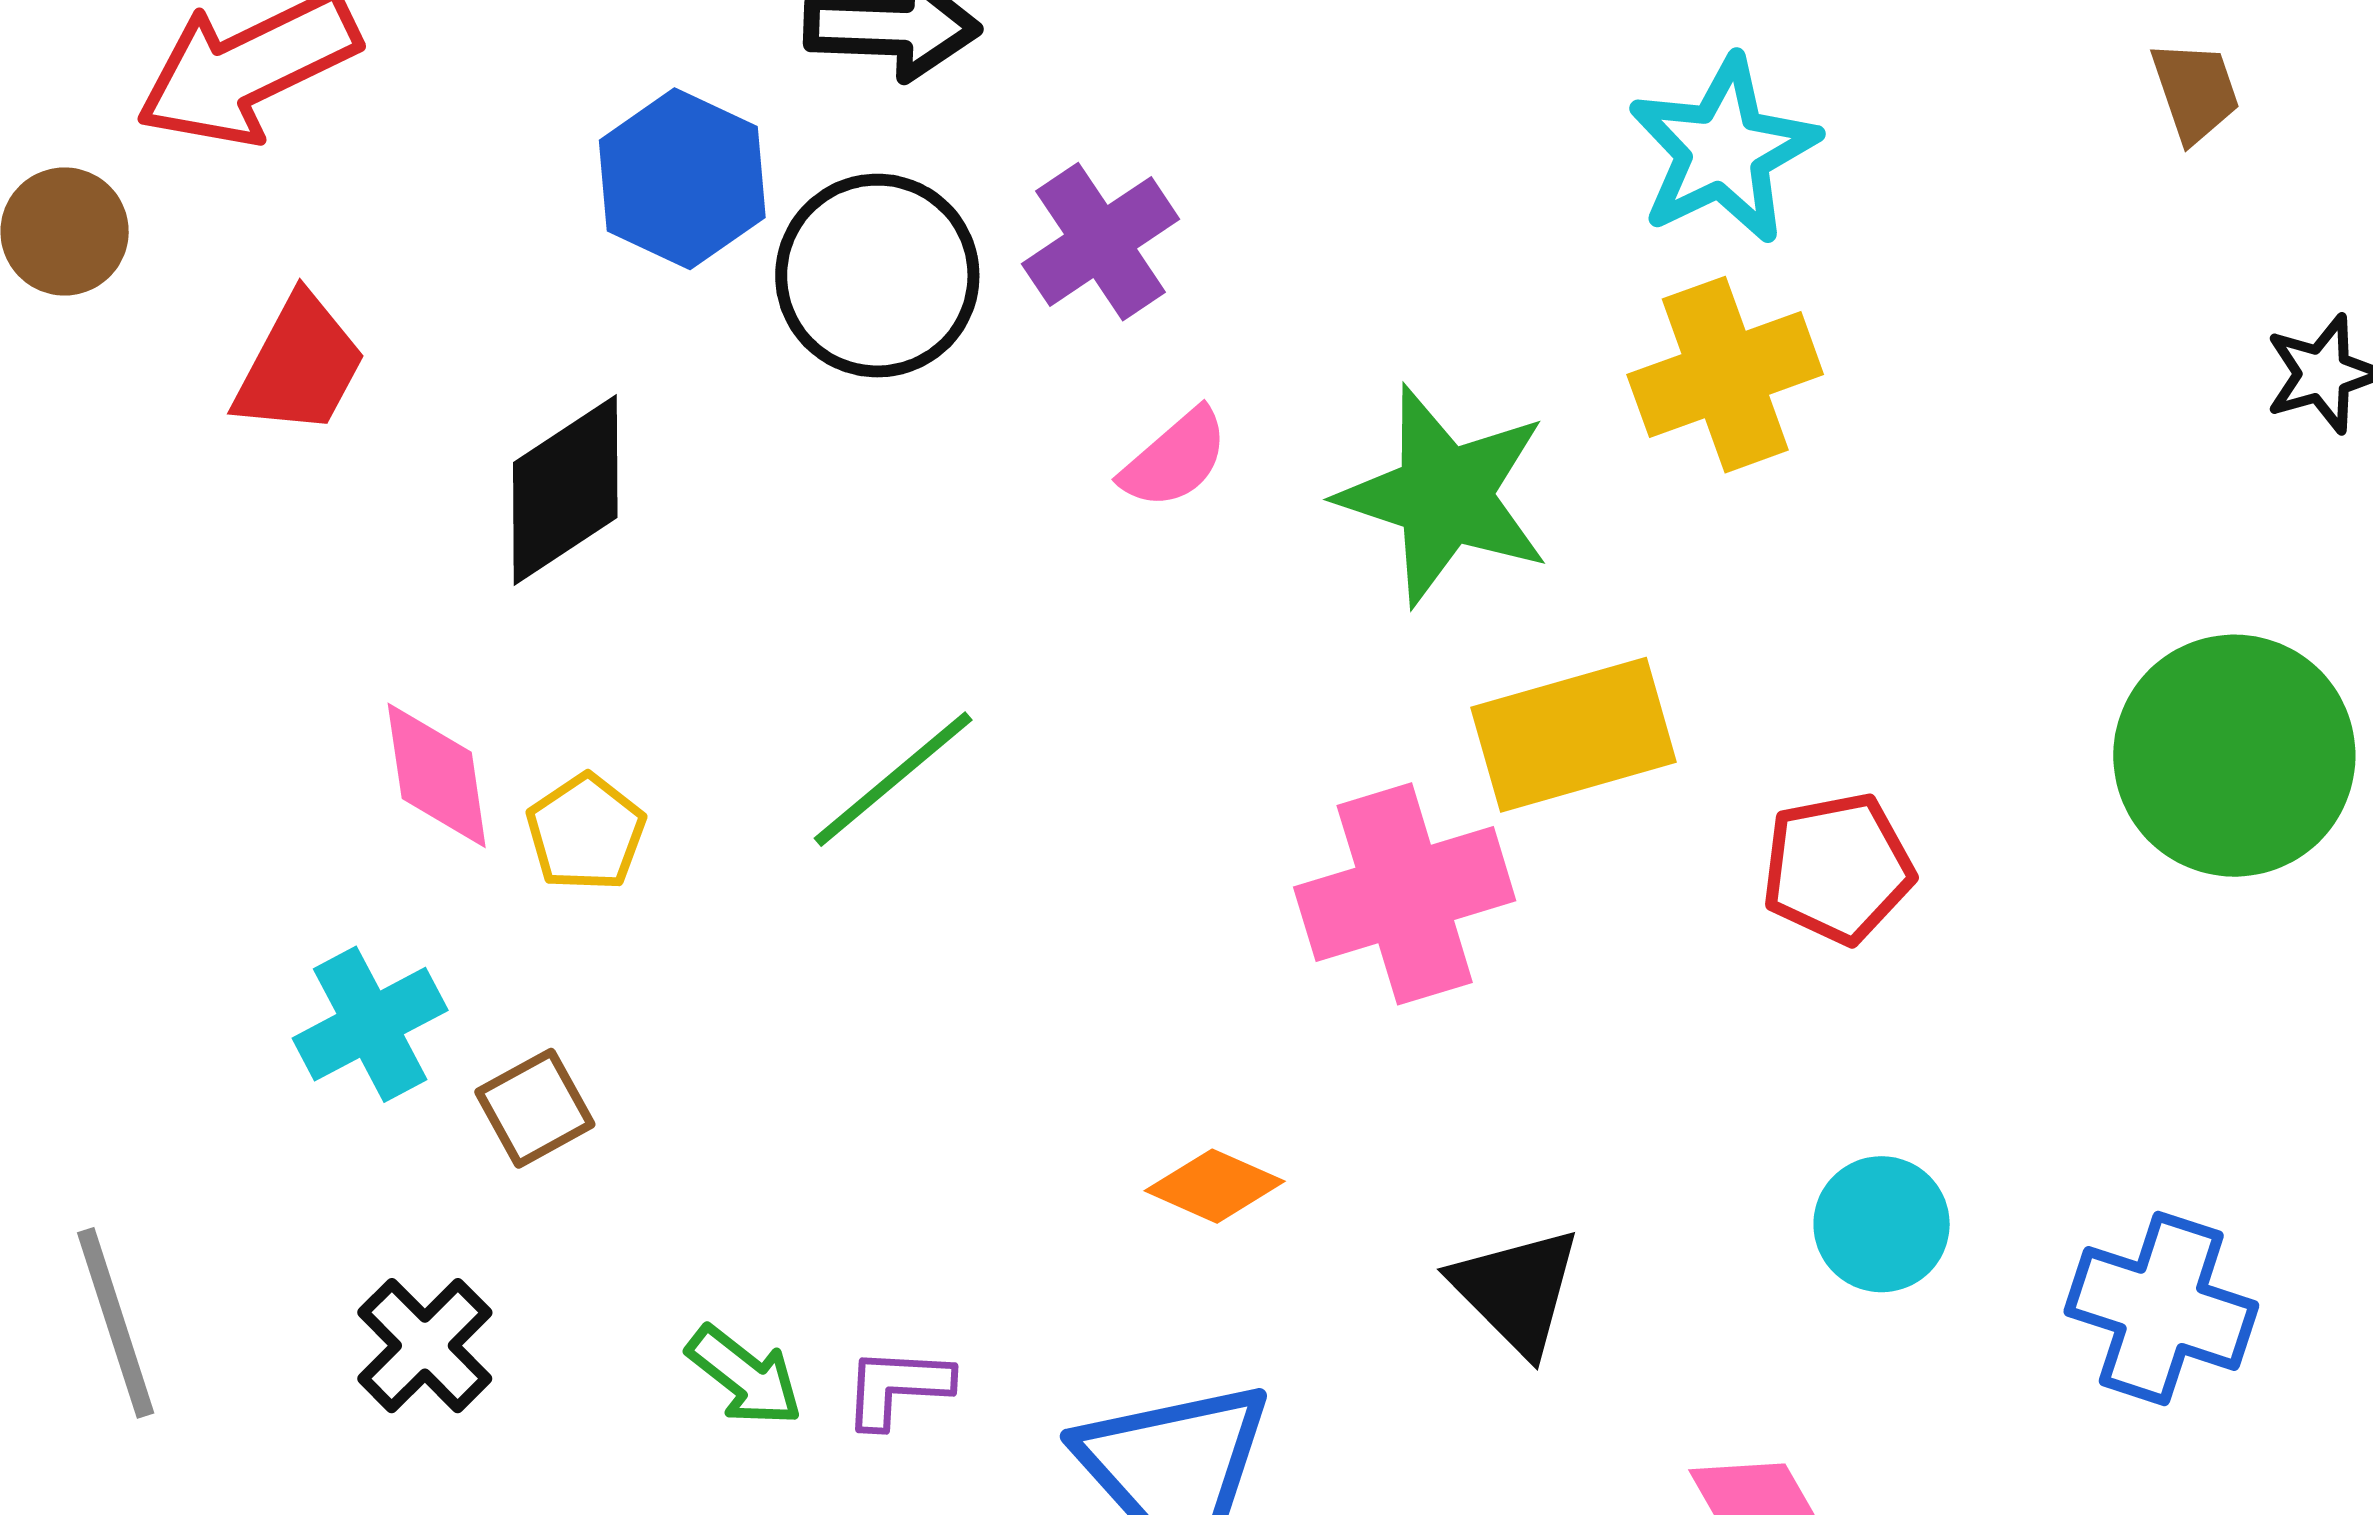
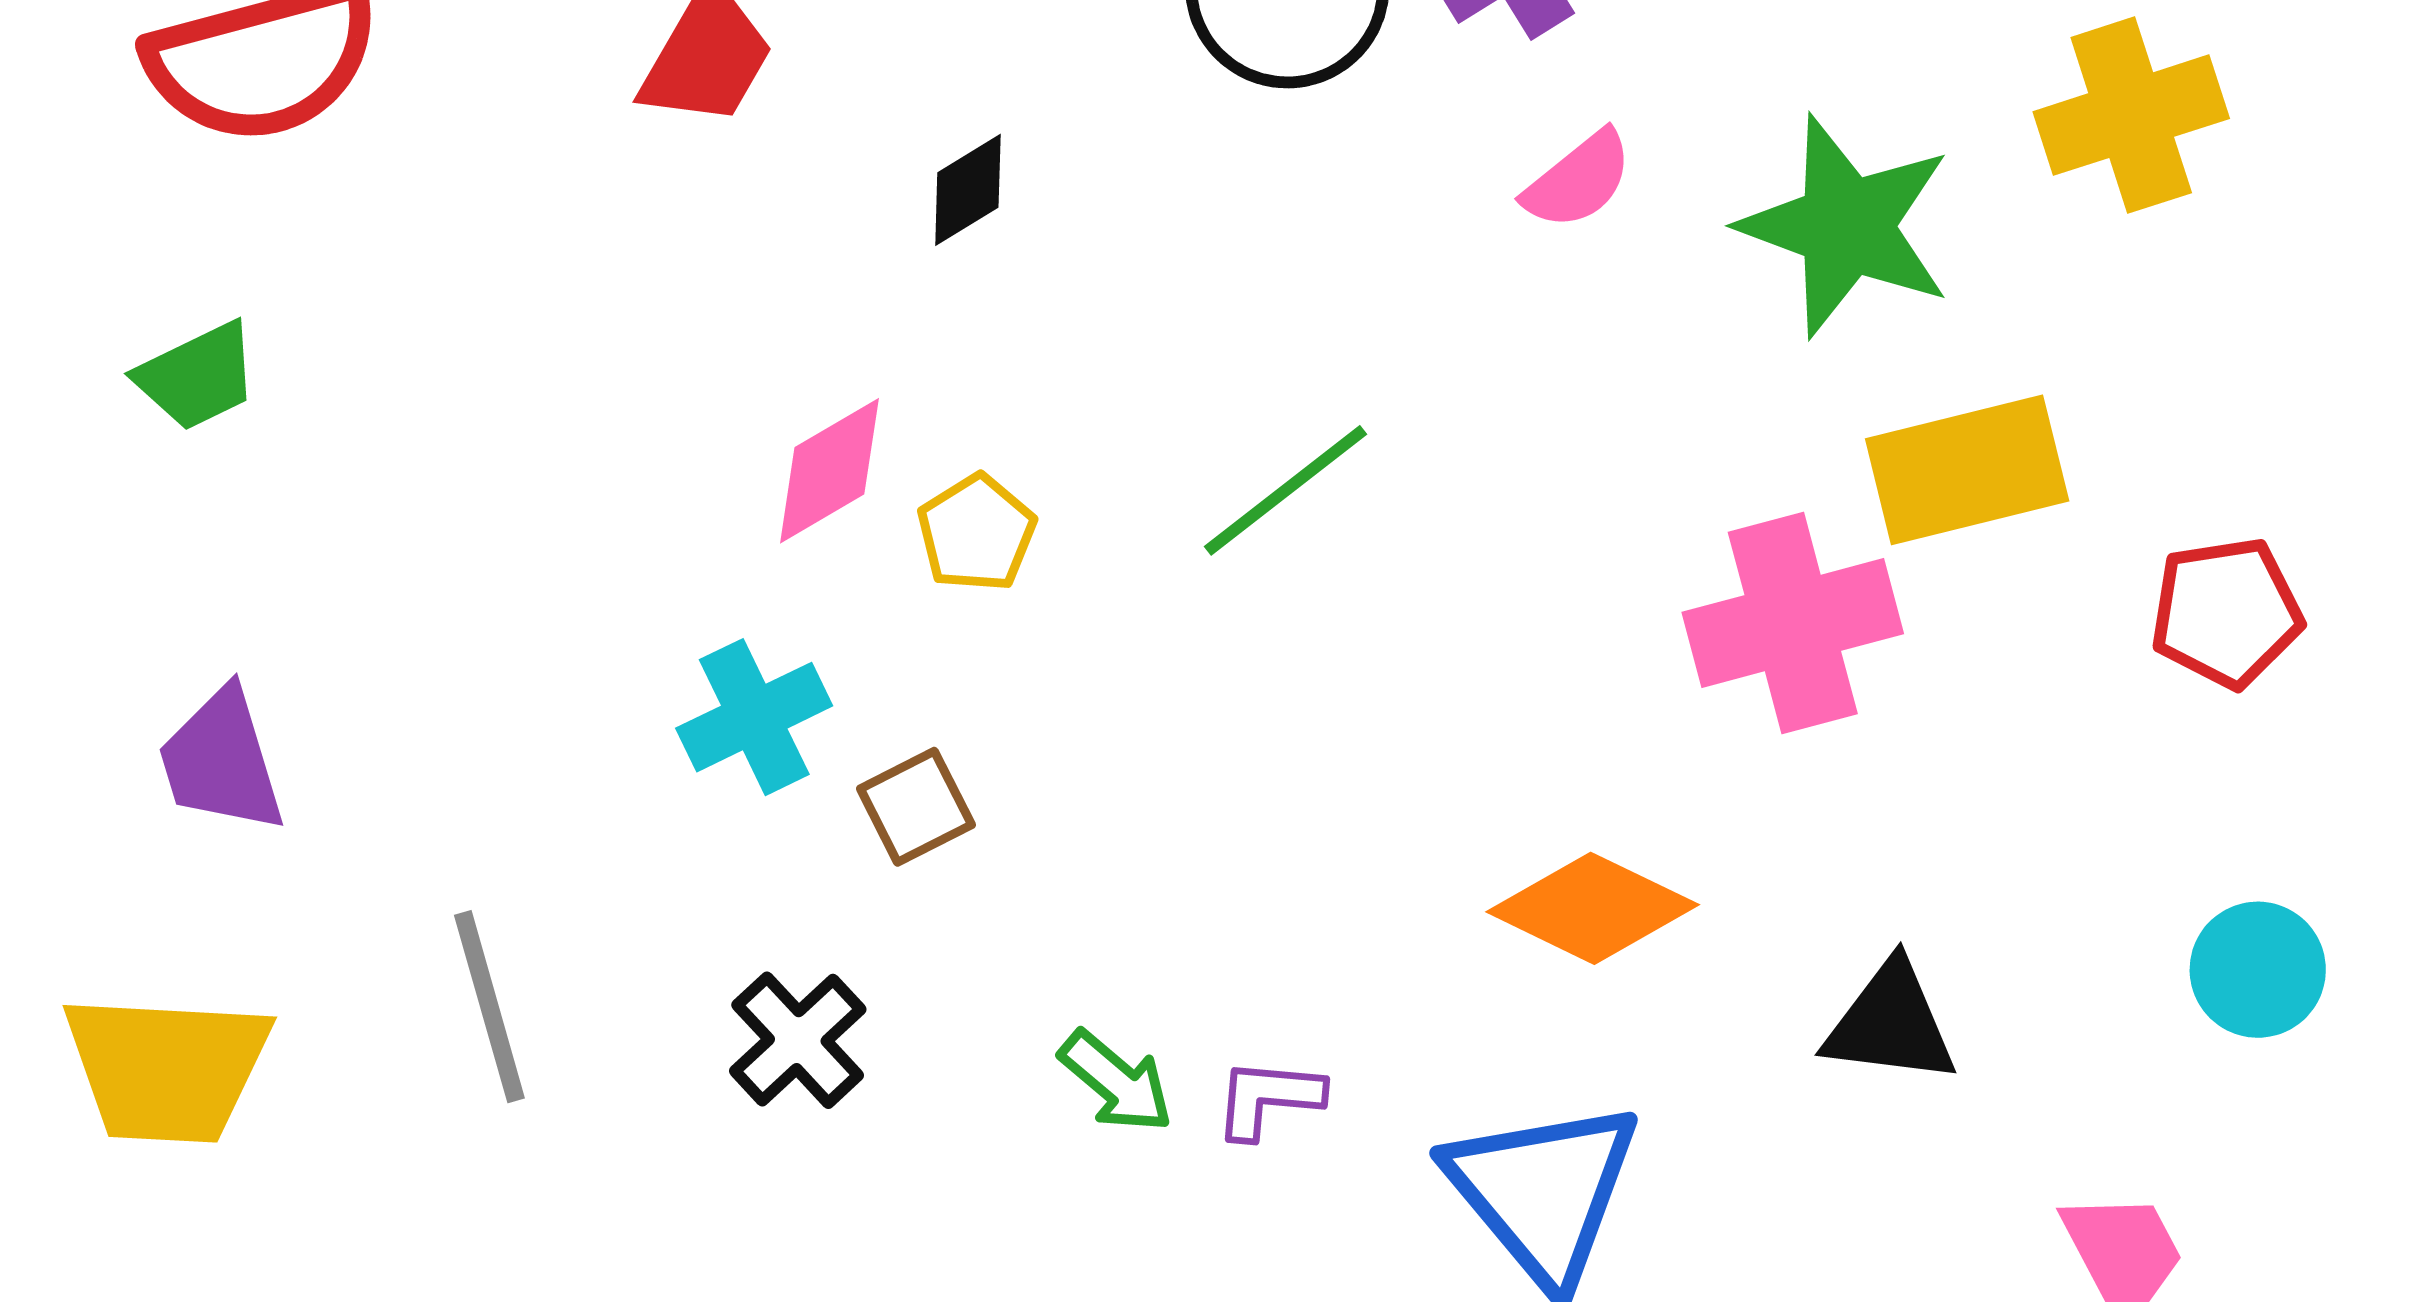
black diamond: (565, 490) -> (968, 190), size x0.6
pink diamond: (437, 775) -> (829, 471), turned 66
orange diamond: (1215, 1186) -> (1593, 908), size x1.5
black triangle: (1516, 1291) -> (1891, 1023), turned -40

